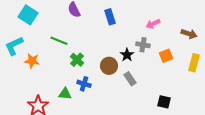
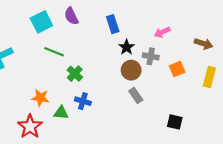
cyan square: (28, 15) -> (41, 22), moved, turned 30
black star: (127, 55) -> (127, 47), moved
orange star: (32, 61) -> (40, 98), moved
brown circle: (109, 66) -> (131, 70), moved

